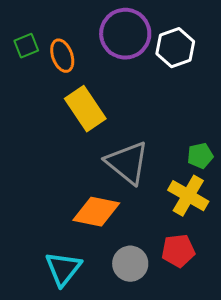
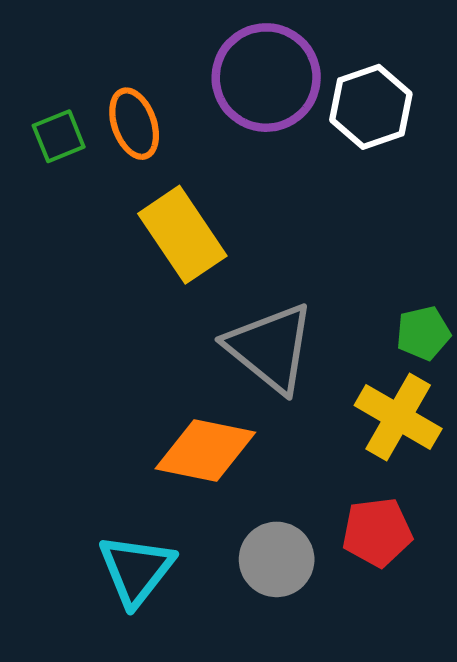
green square: (26, 46) -> (59, 136), moved

